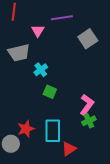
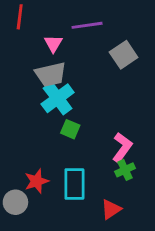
gray trapezoid: (19, 53) -> (51, 74), moved
cyan cross: (41, 70) -> (58, 98), size x1.6
red triangle: (69, 149) -> (111, 209), moved

